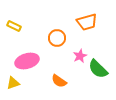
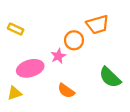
orange circle: (57, 38) -> (74, 40), moved
pink star: (80, 56) -> (58, 56), moved

